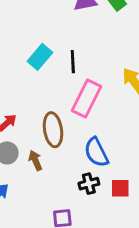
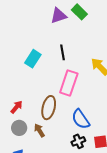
black line: (73, 62) -> (62, 52), moved
brown ellipse: (53, 130) -> (49, 108), turned 30

